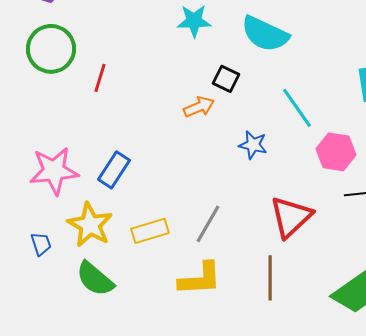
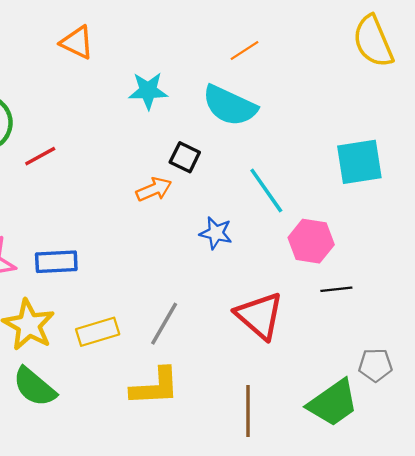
red line: (100, 78) -> (40, 156), turned 44
blue rectangle: (114, 170) -> (56, 262), turned 54
red triangle: (291, 217) -> (259, 316), turned -36
brown line: (270, 278) -> (248, 411), moved

